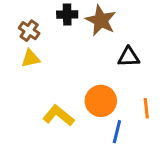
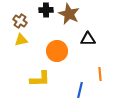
orange circle: (101, 101) -> (57, 51), moved
yellow L-shape: (58, 116) -> (40, 79), turned 140

